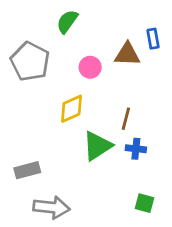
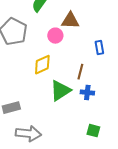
blue rectangle: (153, 39) -> (99, 48), moved
brown triangle: (127, 54) -> (70, 21), moved

